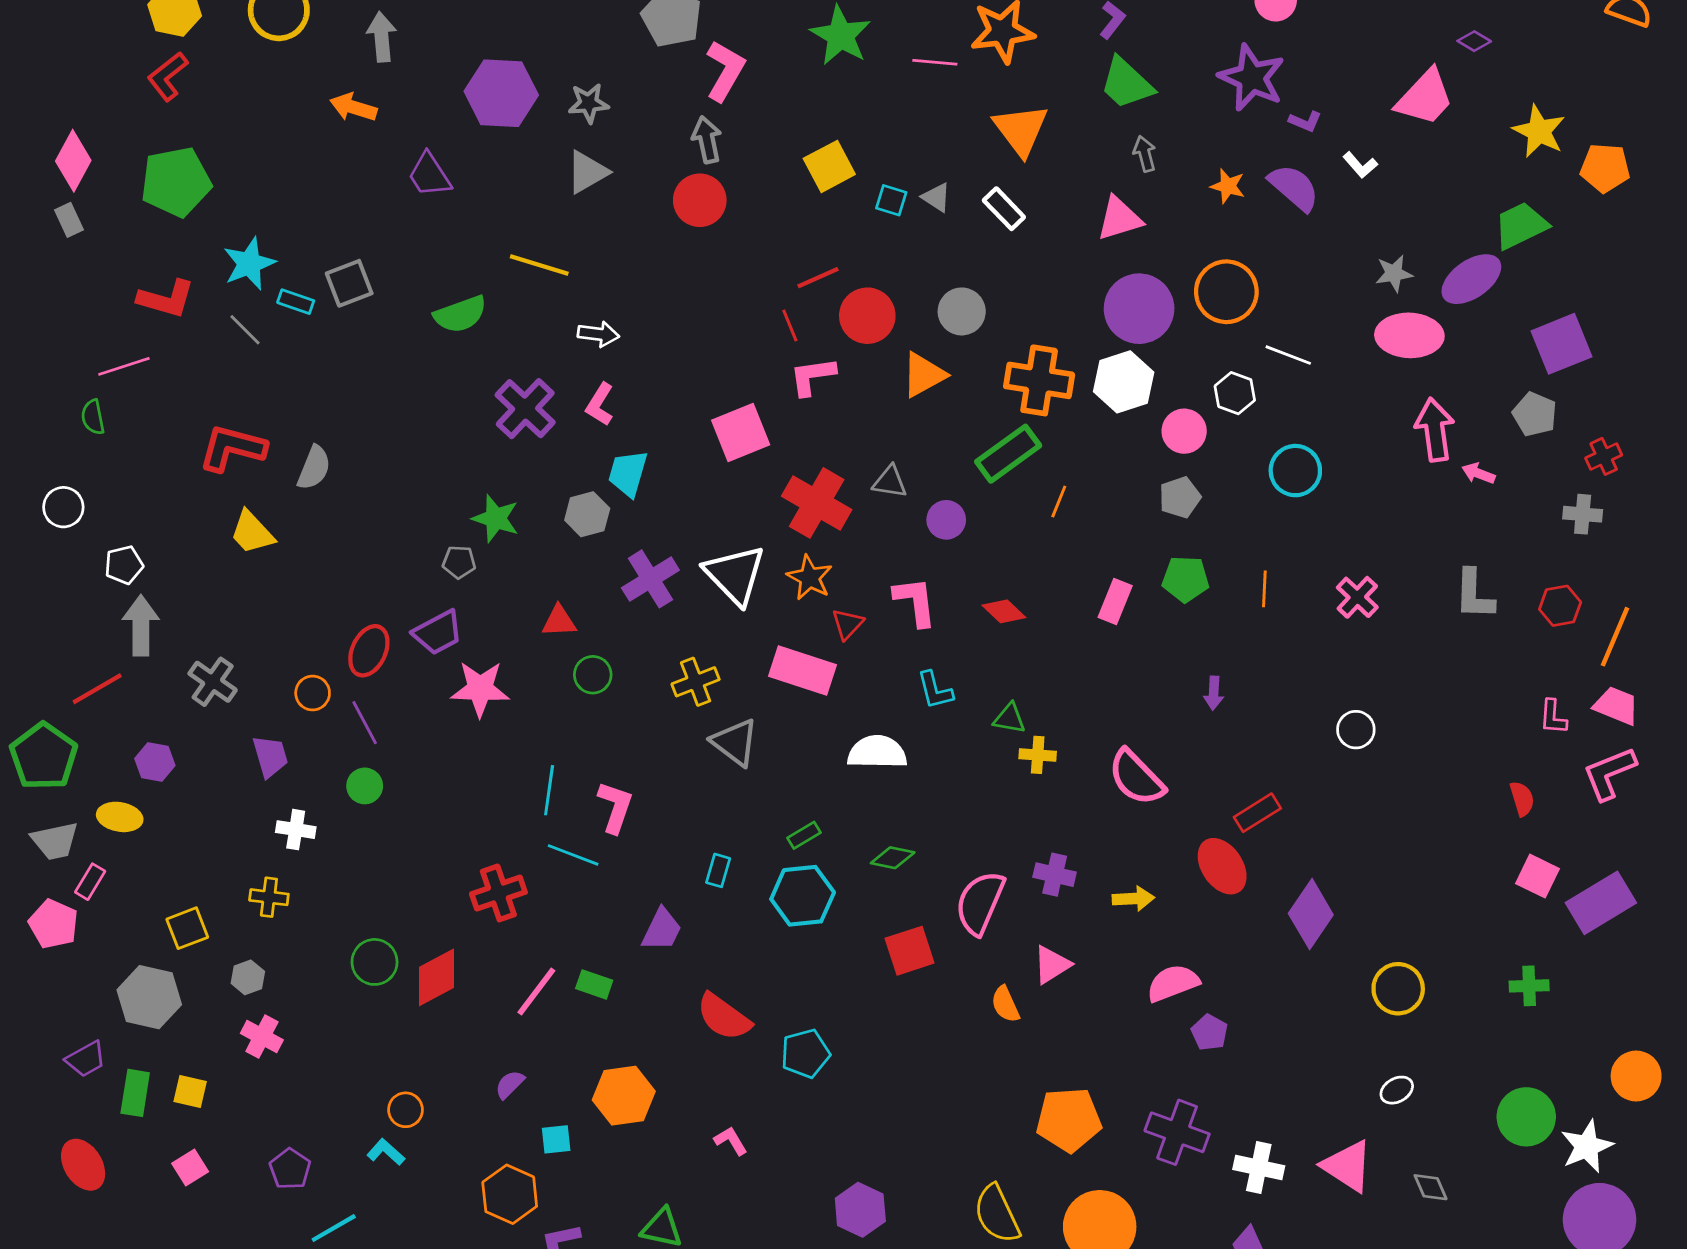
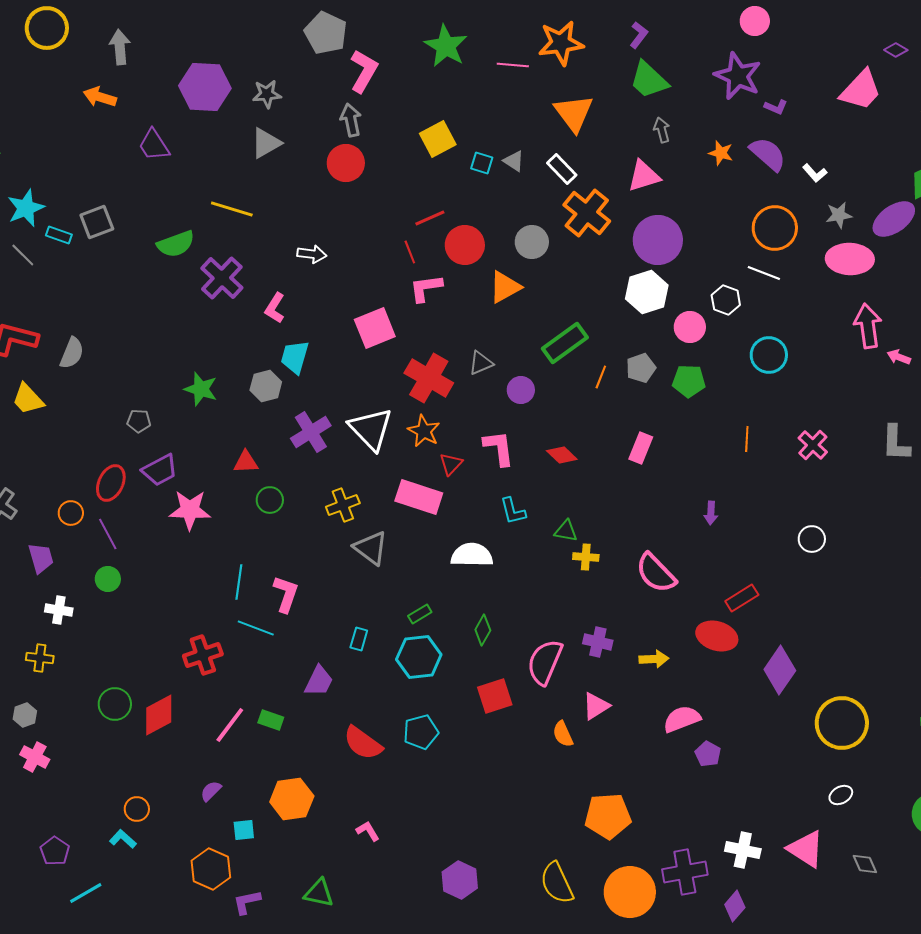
white L-shape: (1360, 165) -> (815, 173), moved
orange circle: (1226, 292) -> (775, 228), moved
white arrow: (598, 334) -> (312, 254), moved
orange cross: (1039, 380) -> (587, 213), moved, turned 30
purple cross: (525, 409) -> (222, 278), moved
gray triangle: (890, 482) -> (481, 363), turned -32
gray pentagon: (1180, 497) -> (641, 368), moved
gray pentagon: (459, 562) -> (139, 421), moved
green pentagon: (1186, 579) -> (689, 381), moved
green diamond: (893, 858) -> (483, 630), turned -72
red ellipse: (1222, 866) -> (717, 636), turned -39
yellow circle: (1398, 989) -> (842, 723), size x1.4
cyan pentagon: (805, 1053) -> (421, 732), moved
purple cross: (1177, 1132) -> (685, 872), moved, turned -30

